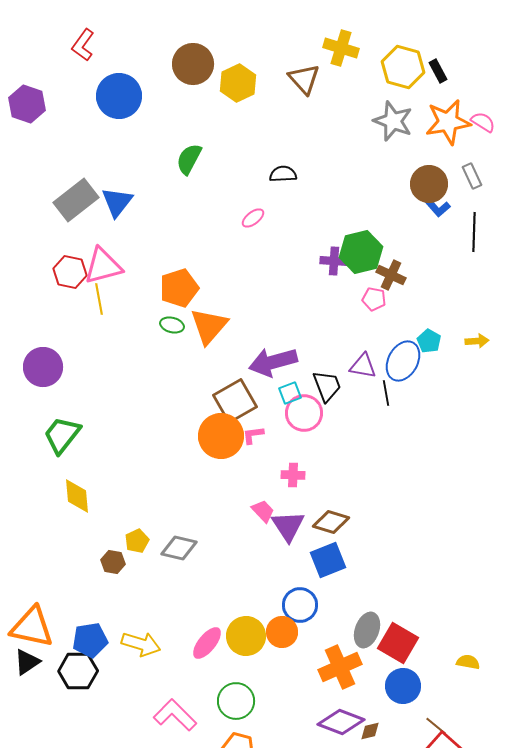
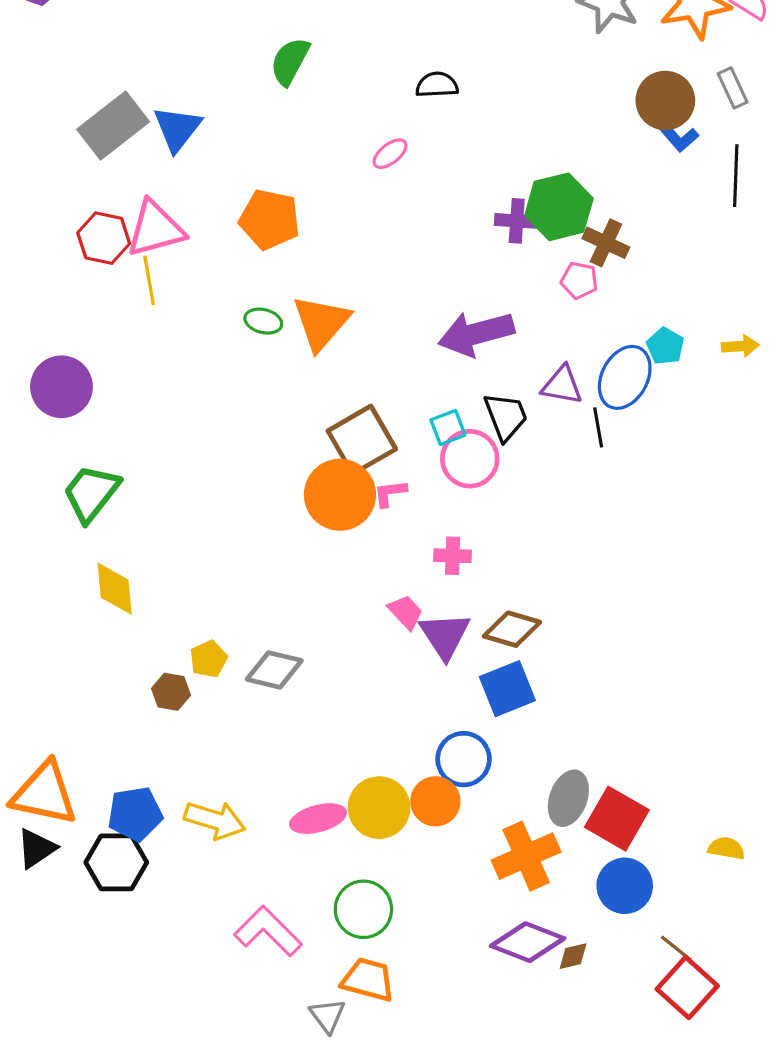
orange pentagon: (179, 288) -> (270, 219), moved, turned 30
purple arrow: (273, 362) -> (476, 334), moved
pink ellipse: (207, 643) -> (318, 819), turned 36

